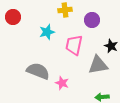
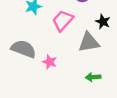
pink trapezoid: (74, 45) -> (63, 21), turned 30

